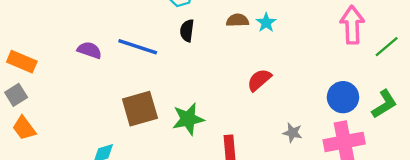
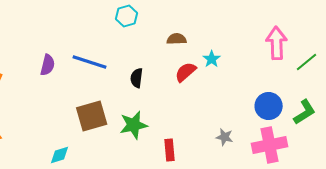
cyan star: (266, 23) -> (212, 59), moved
black semicircle: (187, 31) -> (137, 78), moved
purple semicircle: (89, 50) -> (48, 65), turned 85
red semicircle: (259, 80) -> (186, 72), moved

